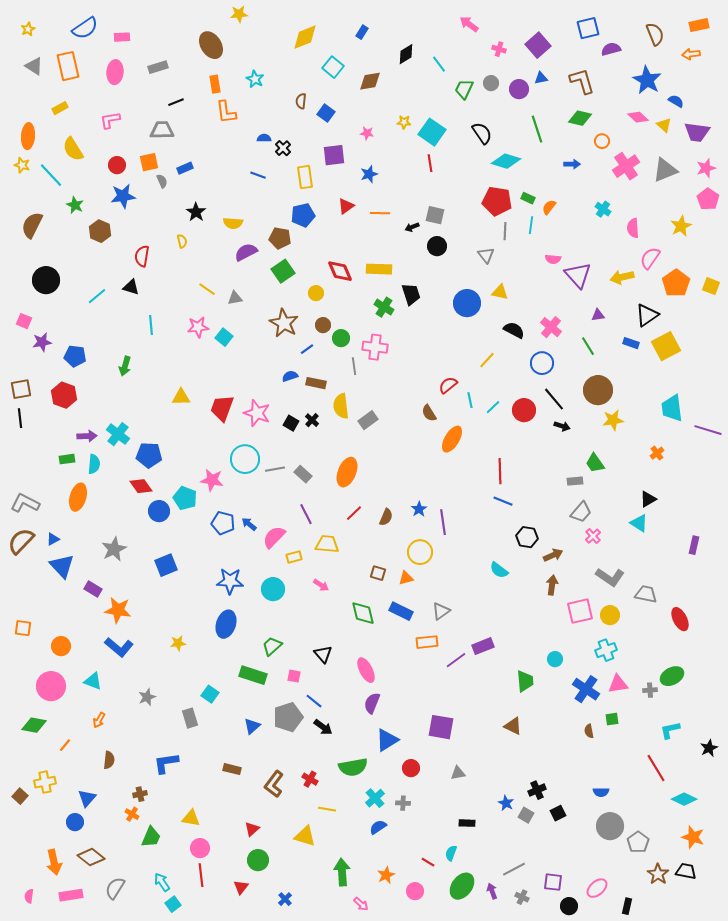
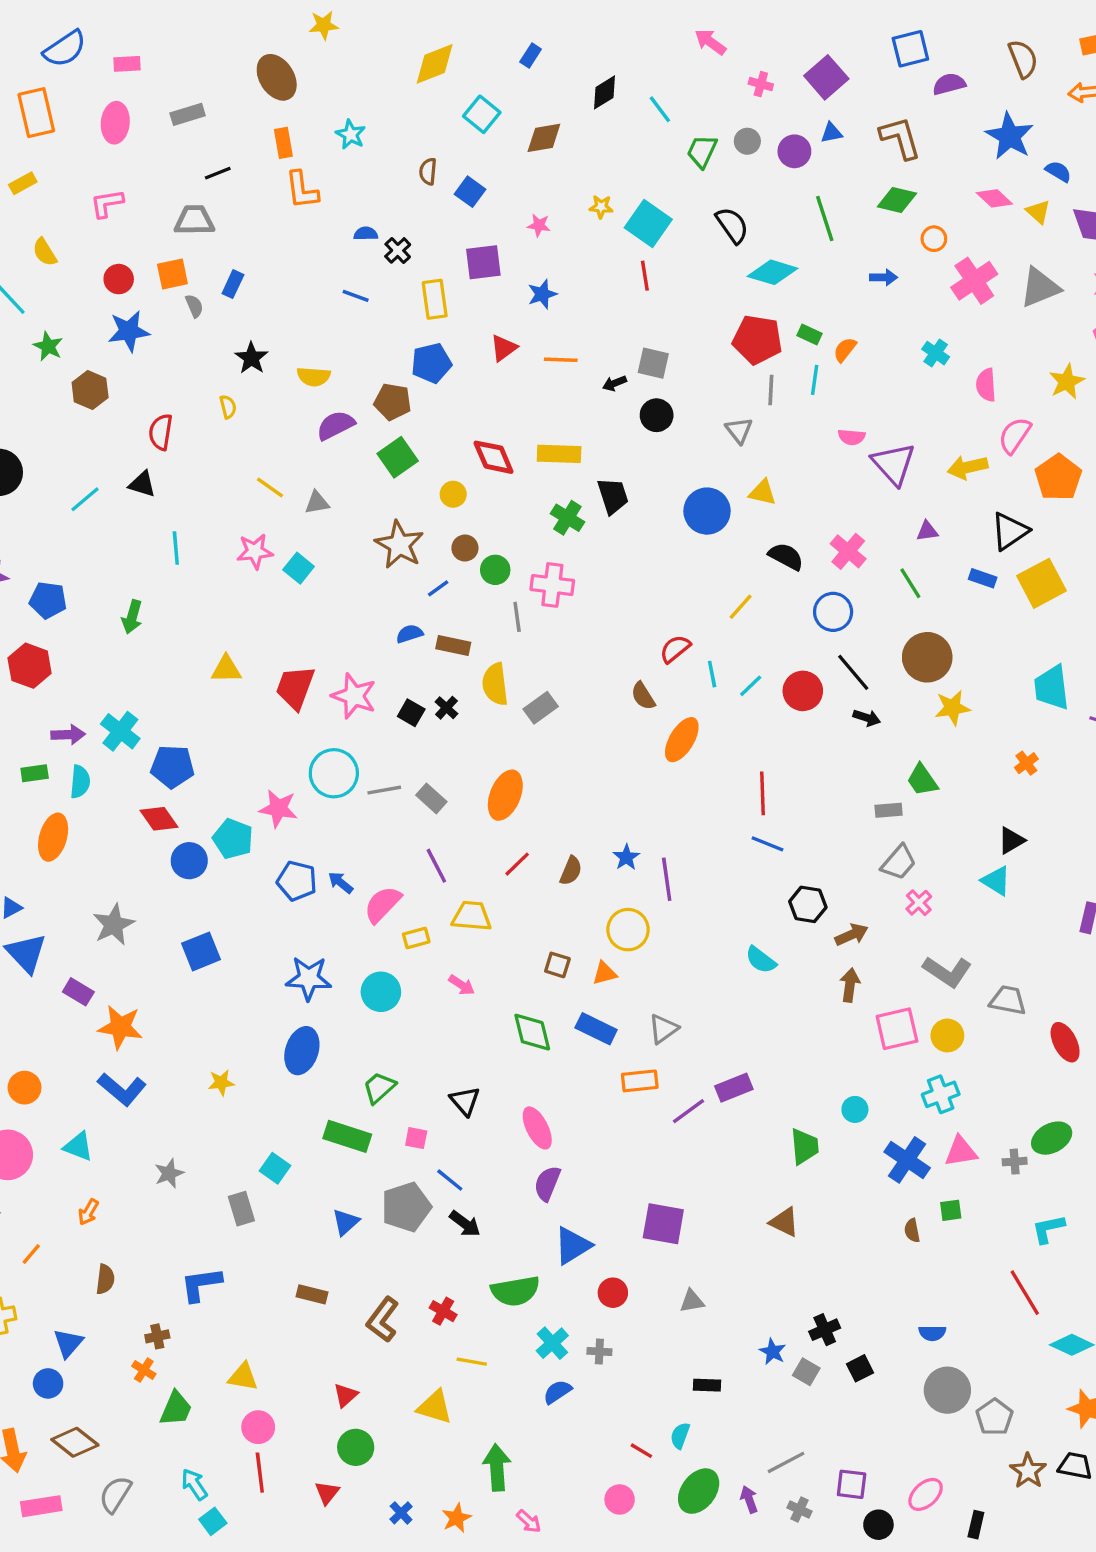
yellow semicircle: (73, 149) -> (45, 252), size x0.7
blue rectangle: (185, 168) -> (233, 284), turned -42
orange star: (386, 875) -> (457, 1518), moved

